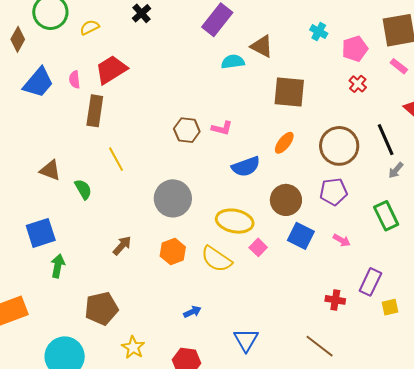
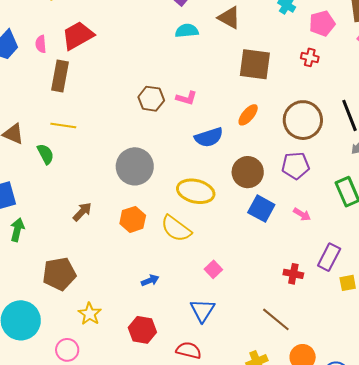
cyan semicircle: (233, 62) -> (187, 31), moved
red cross: (358, 84) -> (310, 57), moved, turned -30
yellow line: (116, 159) -> (63, 126), moved, turned -55
pink square: (258, 247) -> (213, 269), moved

